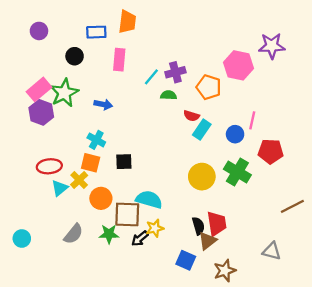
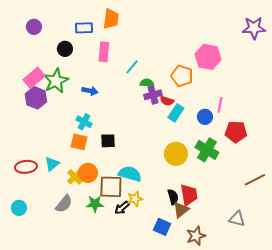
purple star: (272, 46) -> (254, 28), moved
purple cross: (175, 72) -> (153, 95), moved
red ellipse: (49, 166) -> (26, 167), moved
yellow cross: (79, 180) -> (75, 177), moved

